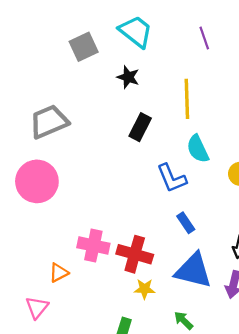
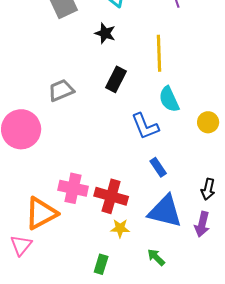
gray trapezoid: (49, 122) -> (61, 90), moved, size x0.7
orange triangle: (59, 273) -> (41, 213), size x1.8

